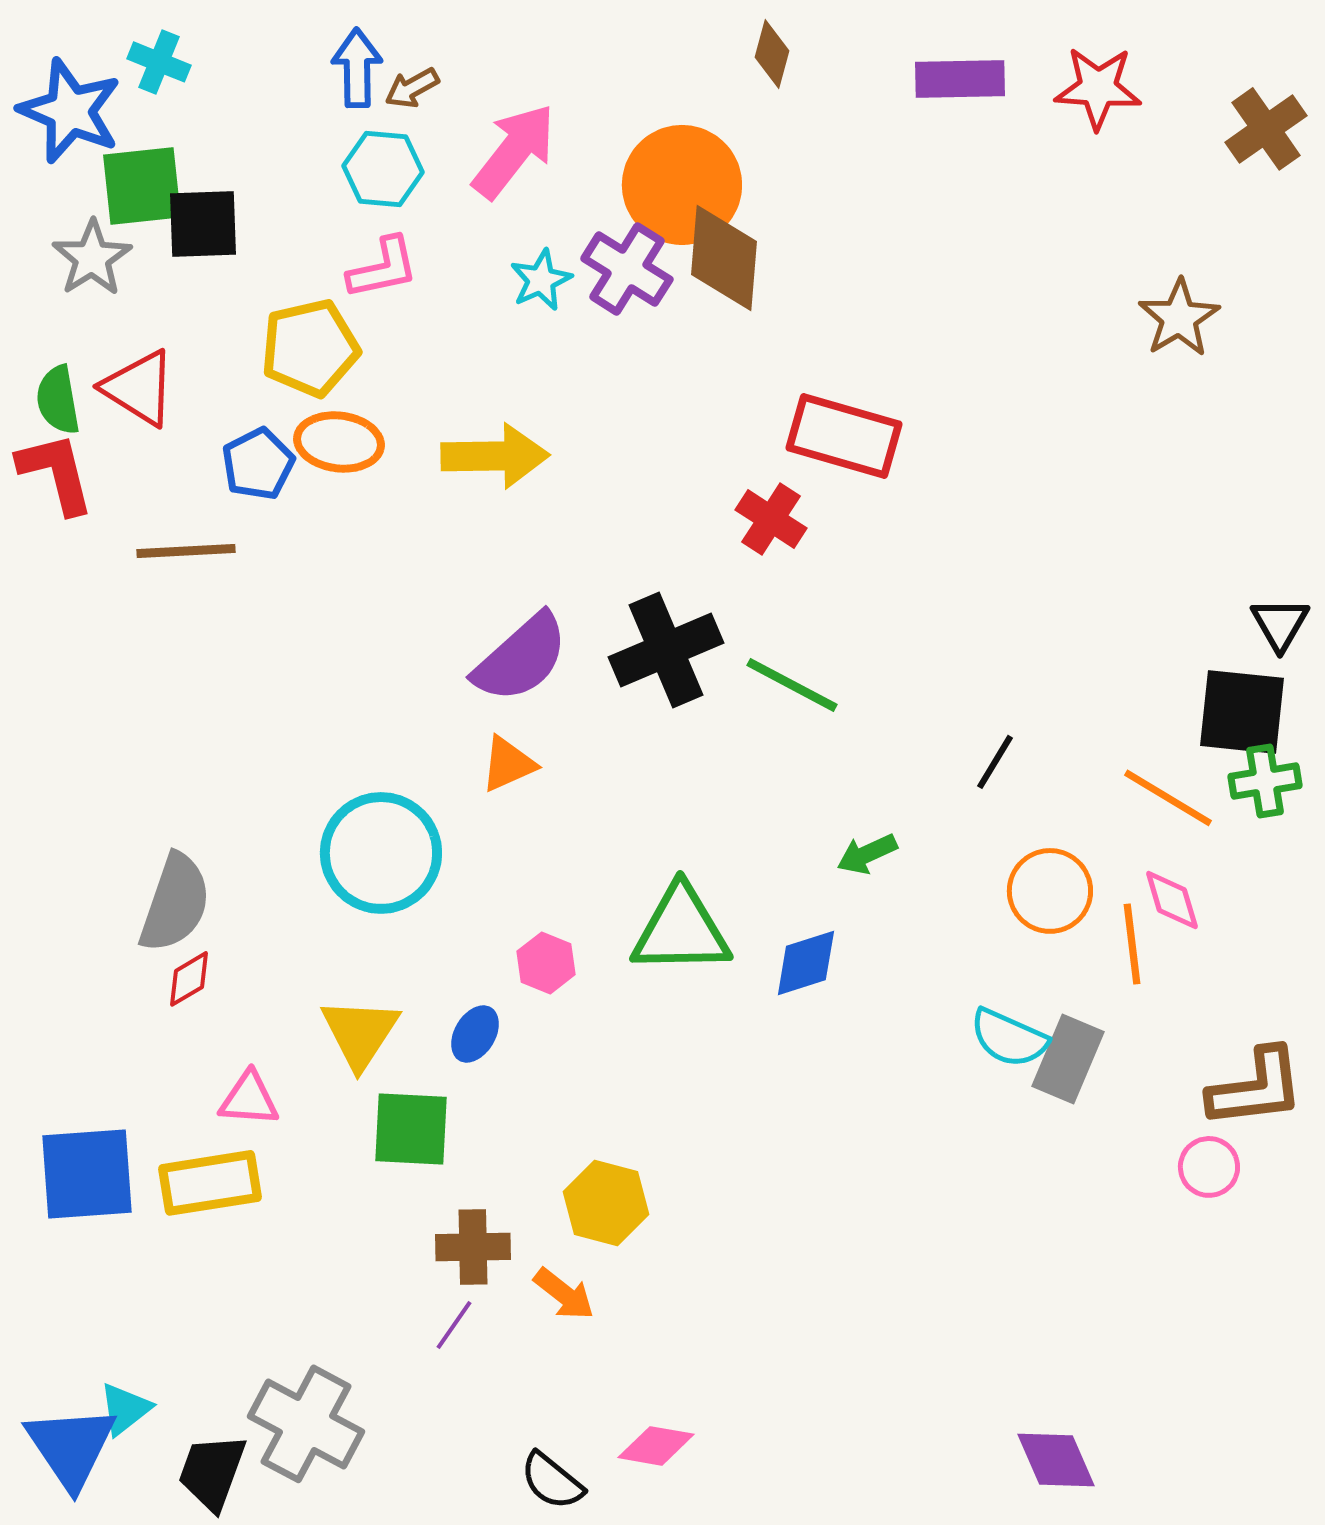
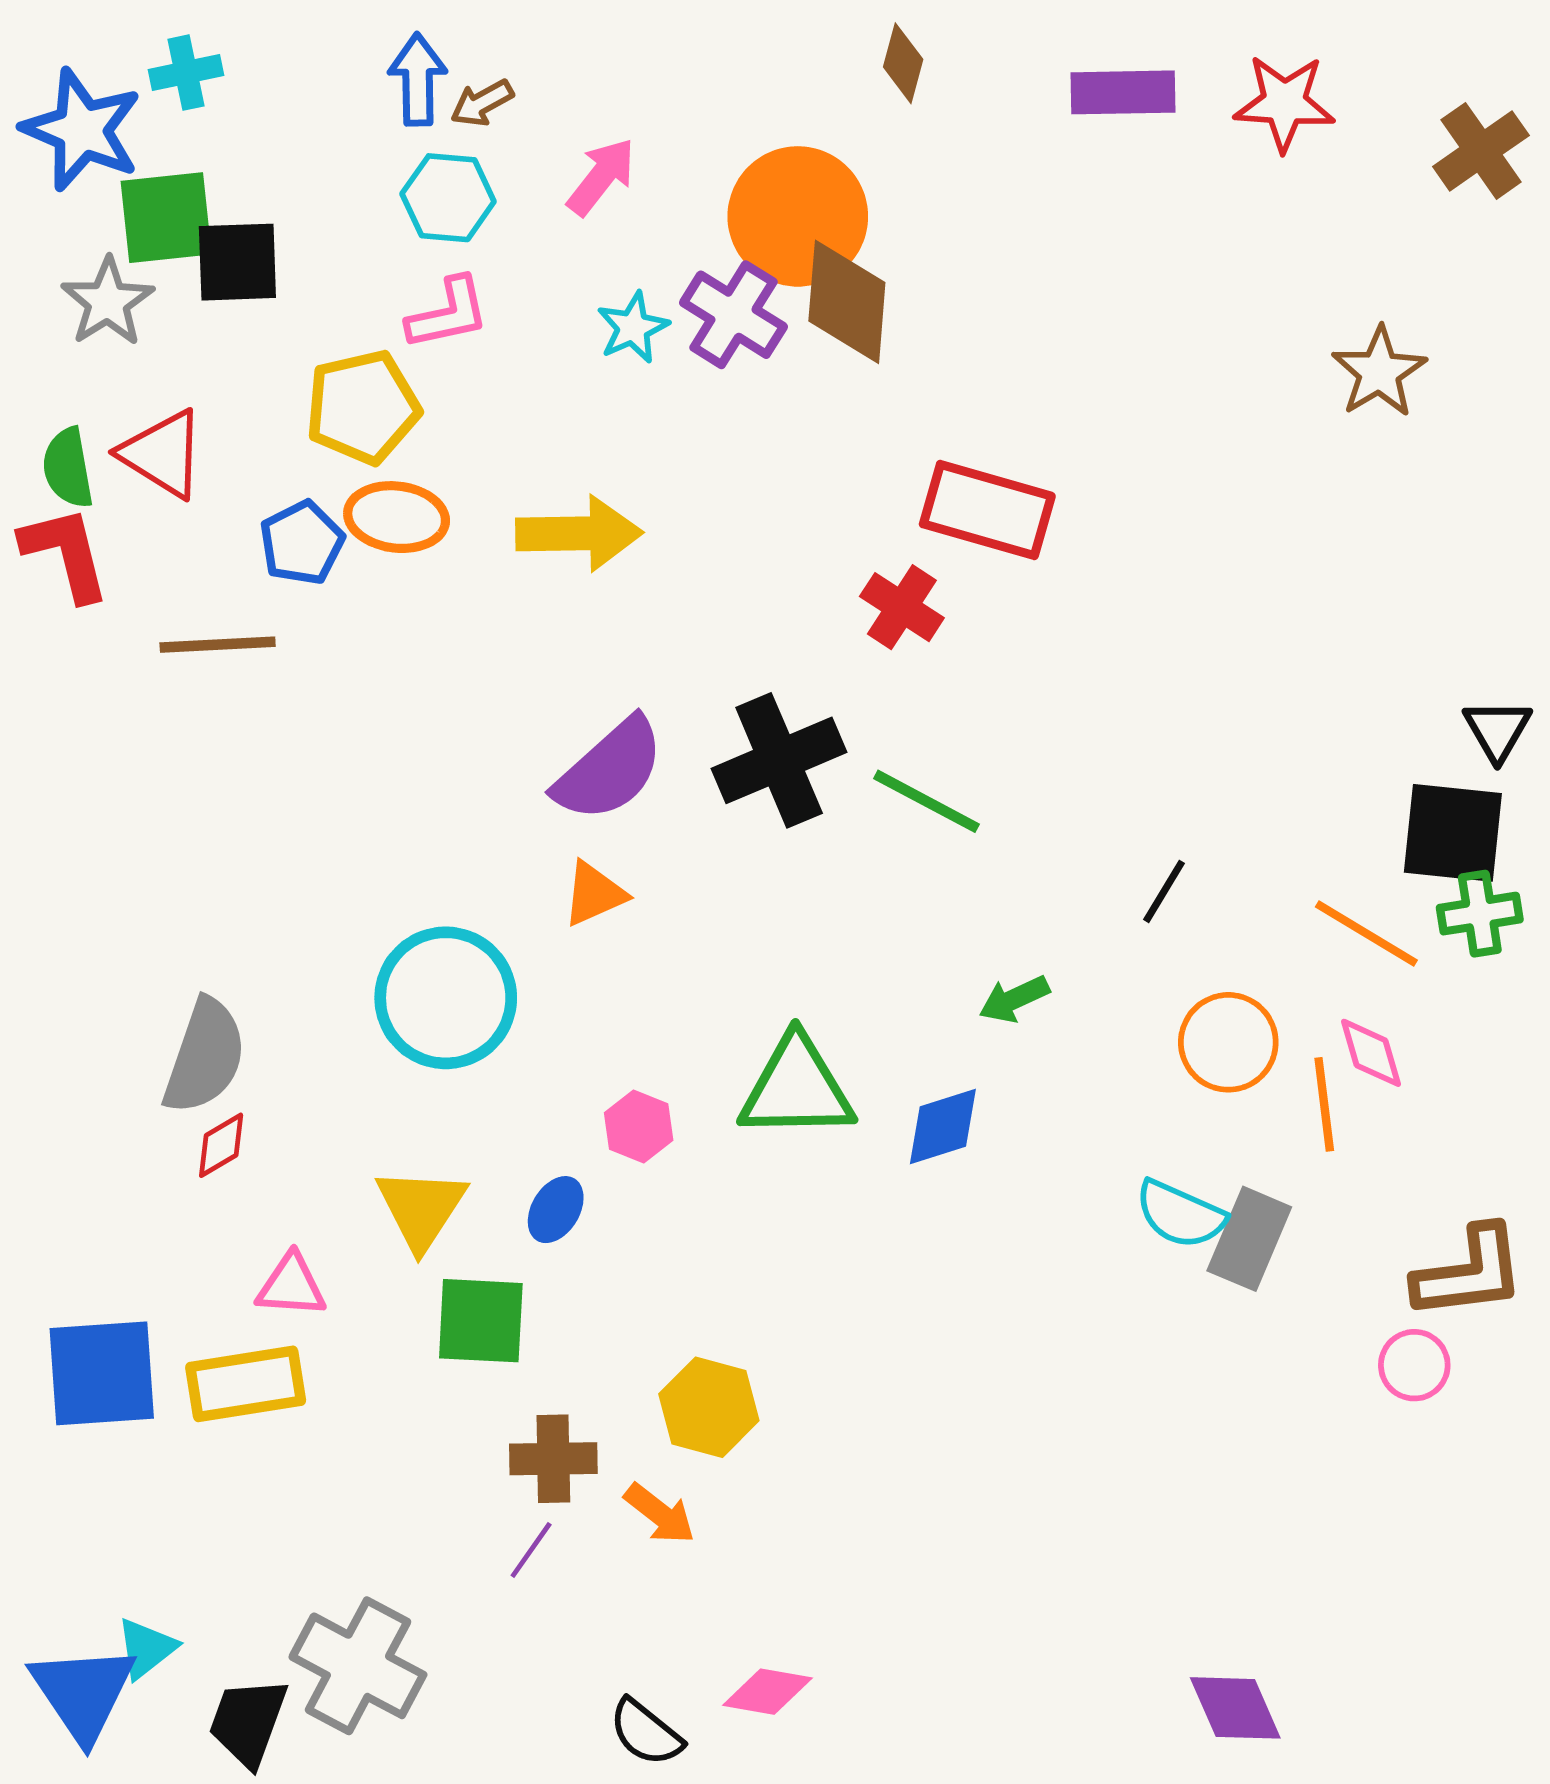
cyan cross: (159, 62) -> (186, 73), turned -34
pink arrow: (514, 151) -> (601, 177), size x0.7

